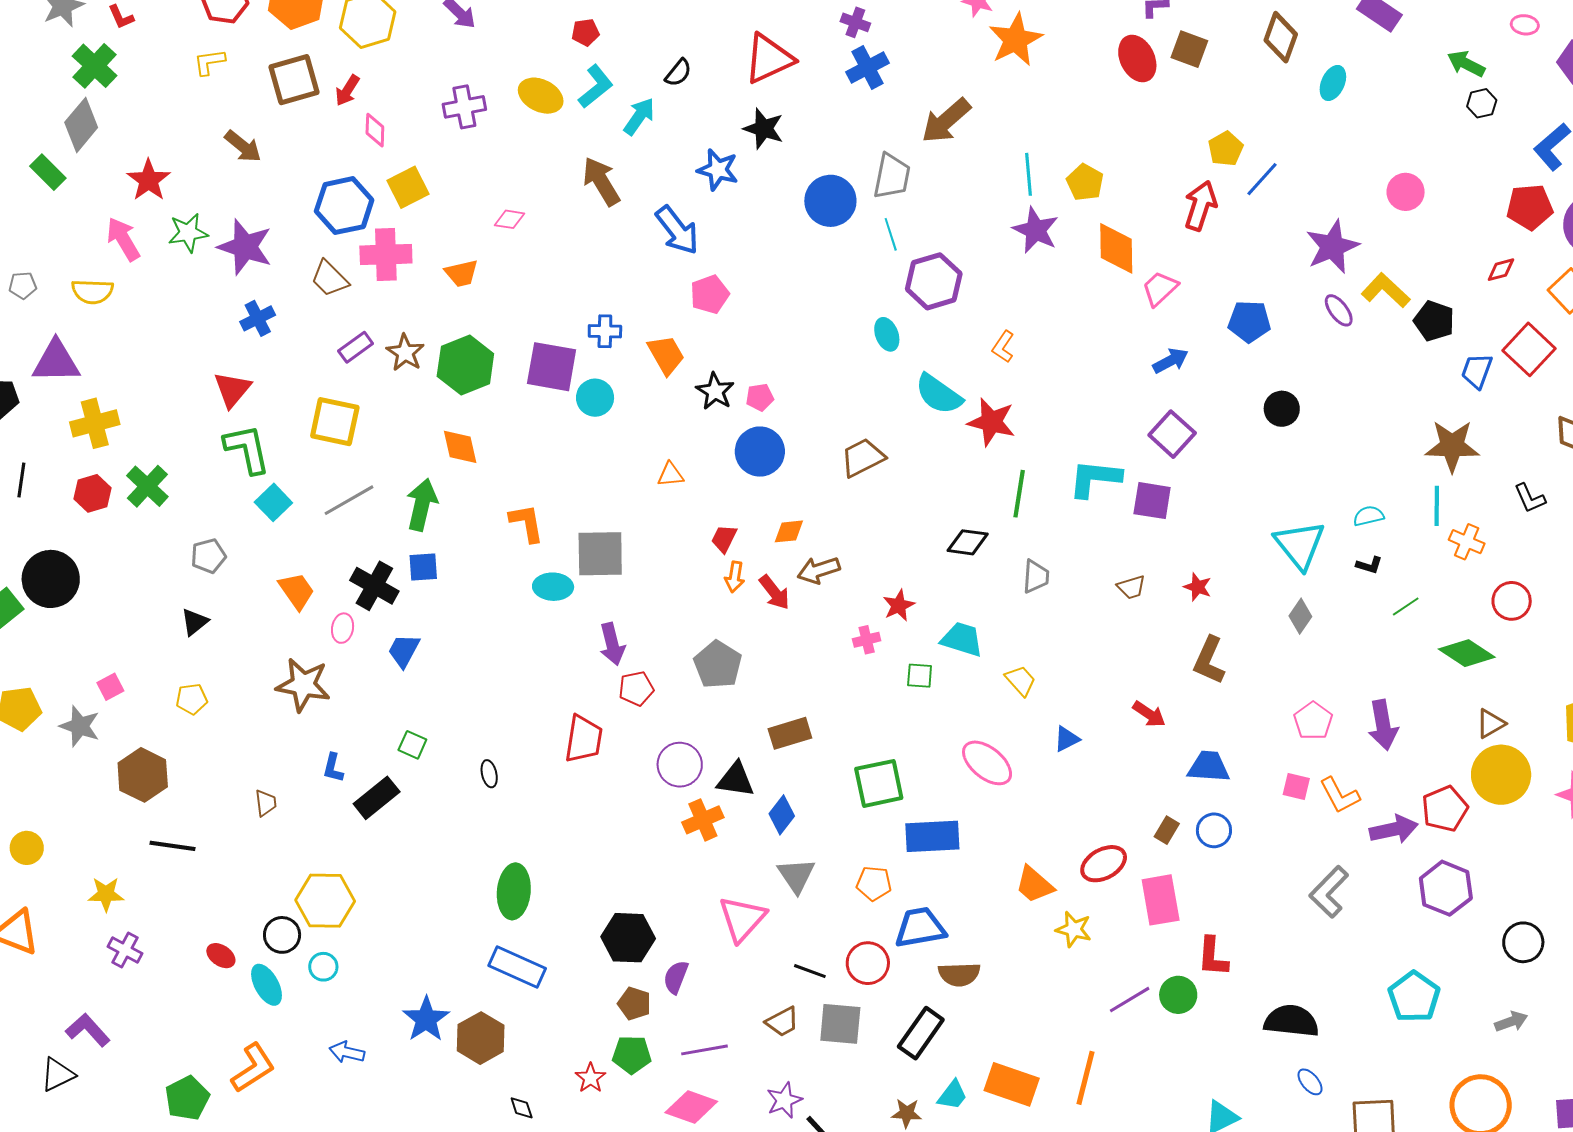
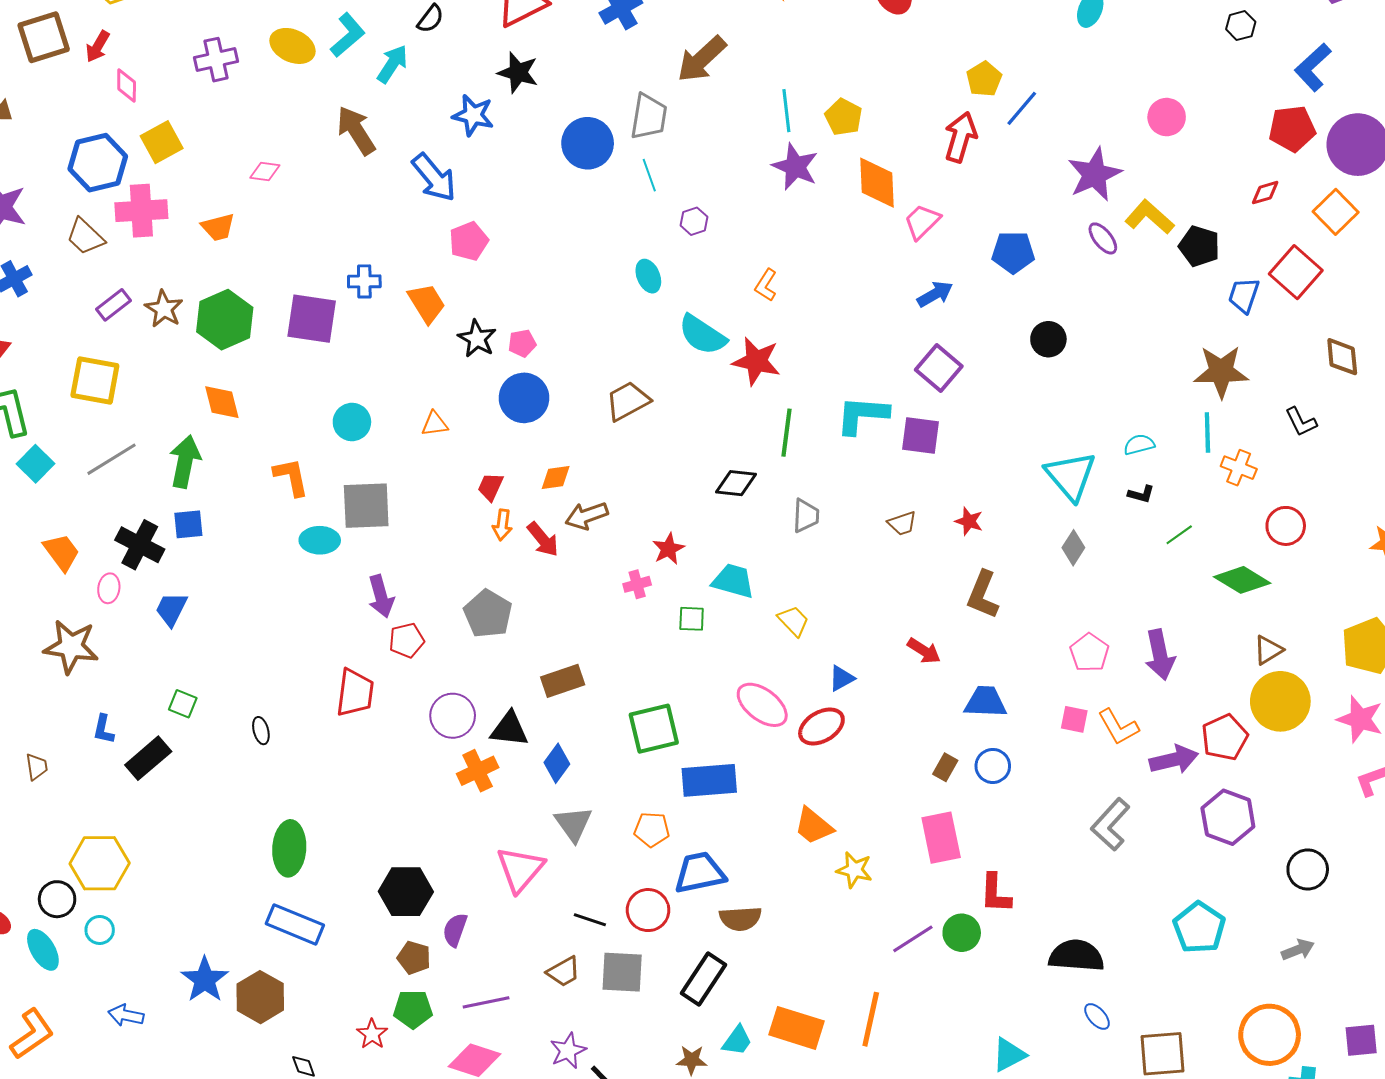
purple hexagon: (934, 281) -> (694, 221), size x0.5
cyan circle: (595, 398) -> (352, 422), moved
red ellipse: (1104, 864) -> (821, 727), moved

